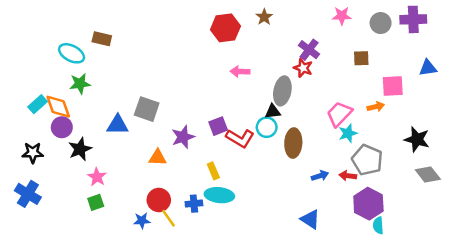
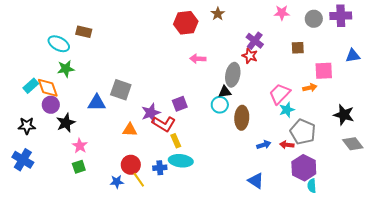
red L-shape: (240, 138) -> (164, 124), moved

